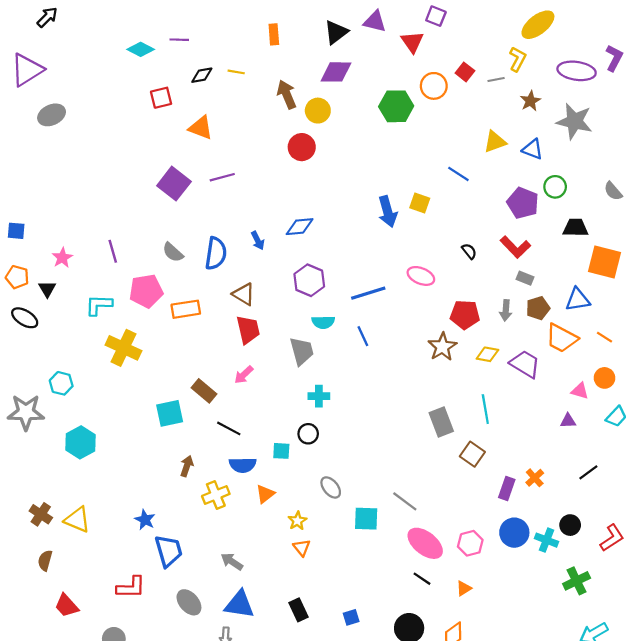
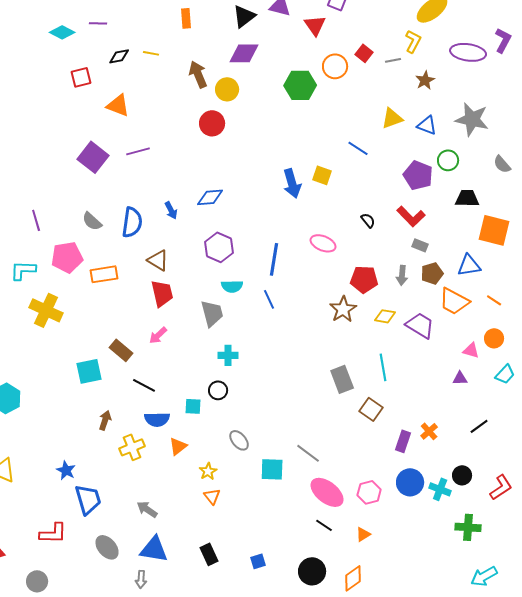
gray star: (574, 121) -> (472, 119), moved
blue line: (368, 293) -> (274, 259), turned -64
green cross: (577, 581) -> (468, 527), turned 30

